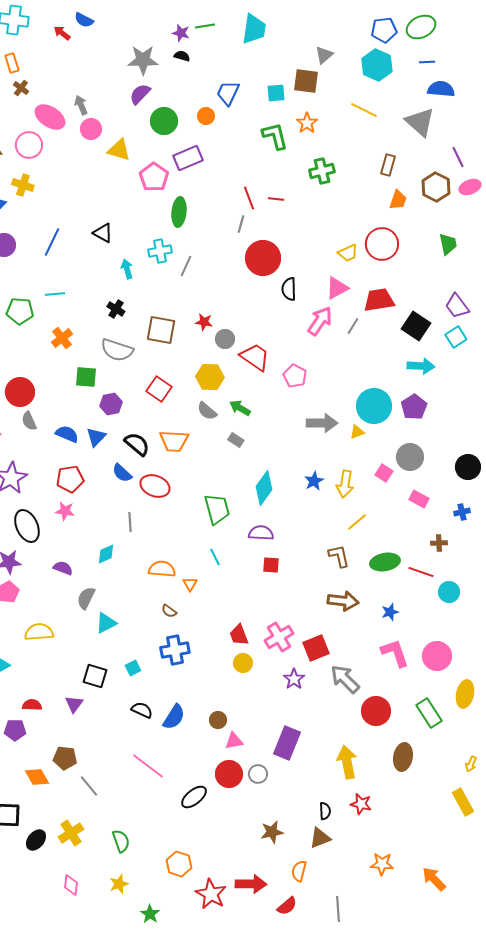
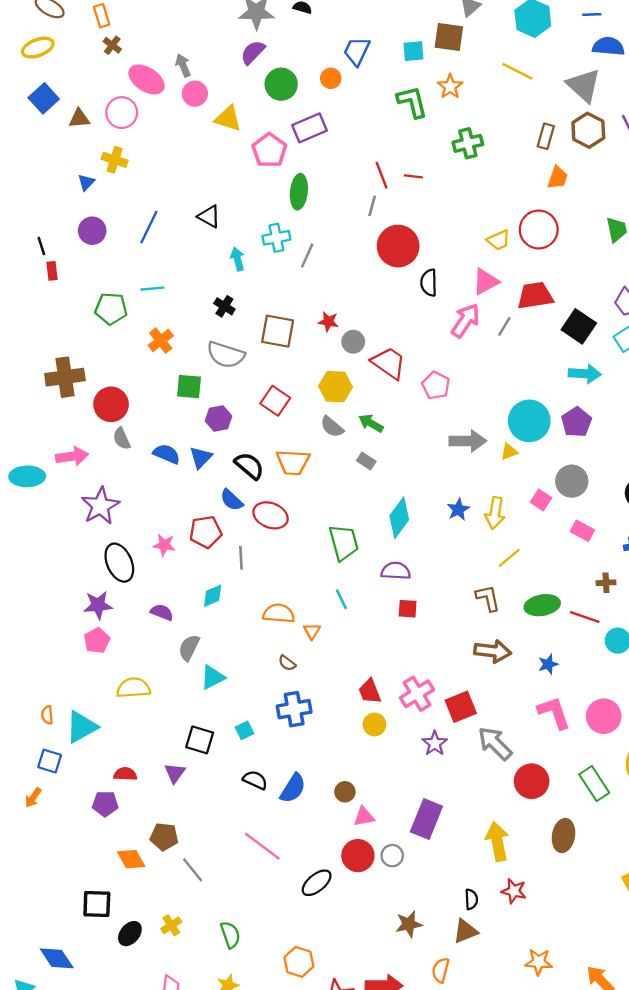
brown hexagon: (436, 187) -> (588, 130), moved
red pentagon: (70, 479) -> (206, 532), moved
yellow cross: (71, 833) -> (171, 925), size x0.7

